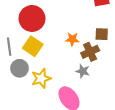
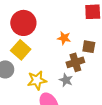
orange star: (72, 39) -> (64, 38), moved
yellow star: (41, 78) -> (37, 80), moved

